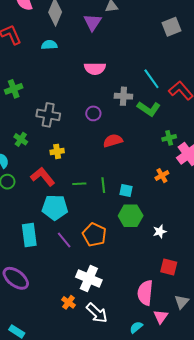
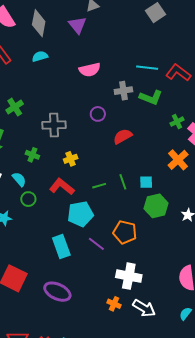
cyan line: (151, 79) -> (147, 68), turned -35
orange cross: (162, 176) -> (178, 160), size x1.5

